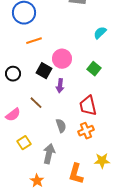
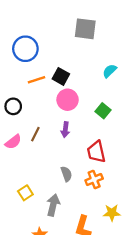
black square: (44, 71) -> (61, 76), moved
black circle: (13, 74) -> (13, 106), moved
brown line: (36, 103) -> (35, 134), moved, turned 72
pink semicircle: (13, 115) -> (13, 142), moved

